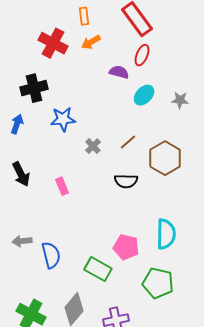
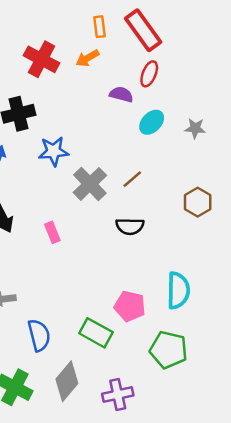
orange rectangle: (84, 16) -> (100, 27), moved
gray cross: (93, 146) -> (90, 184), size x1.8
brown hexagon: (165, 158) -> (198, 202), moved, size x0.7
blue semicircle: (51, 255) -> (39, 335), moved

